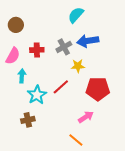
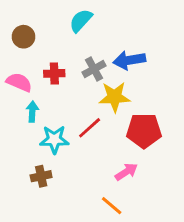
cyan semicircle: (76, 15) -> (81, 21), moved
pink semicircle: (13, 56) -> (19, 82), turned -96
yellow star: (78, 66) -> (115, 97), size x1.5
cyan star: (37, 95) -> (54, 140), turned 30

